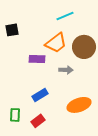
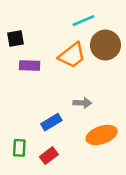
brown circle: (84, 47) -> (105, 45), moved
purple rectangle: (37, 59) -> (30, 66), moved
gray arrow: (66, 70) -> (82, 103), moved

